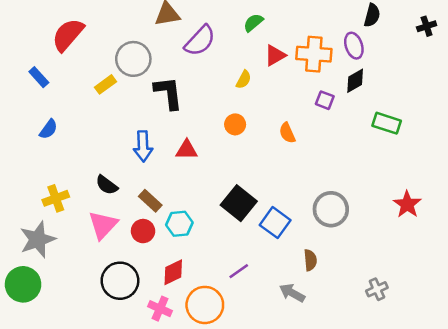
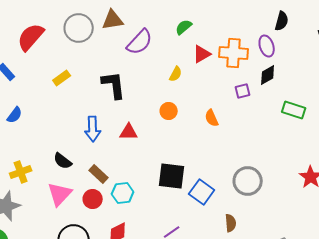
gray circle: (133, 59) -> (79, 28), moved
purple square: (325, 100) -> (243, 91), turned -35
black square: (239, 203) -> (172, 176), turned -32

